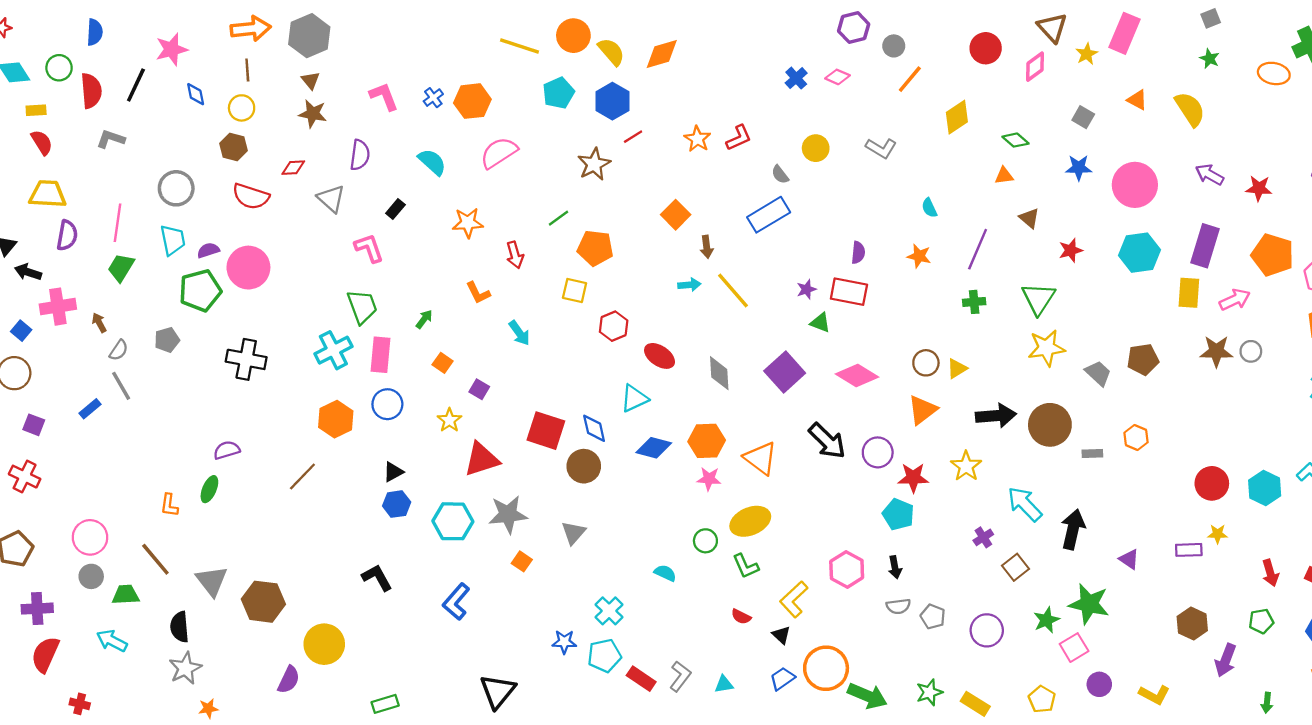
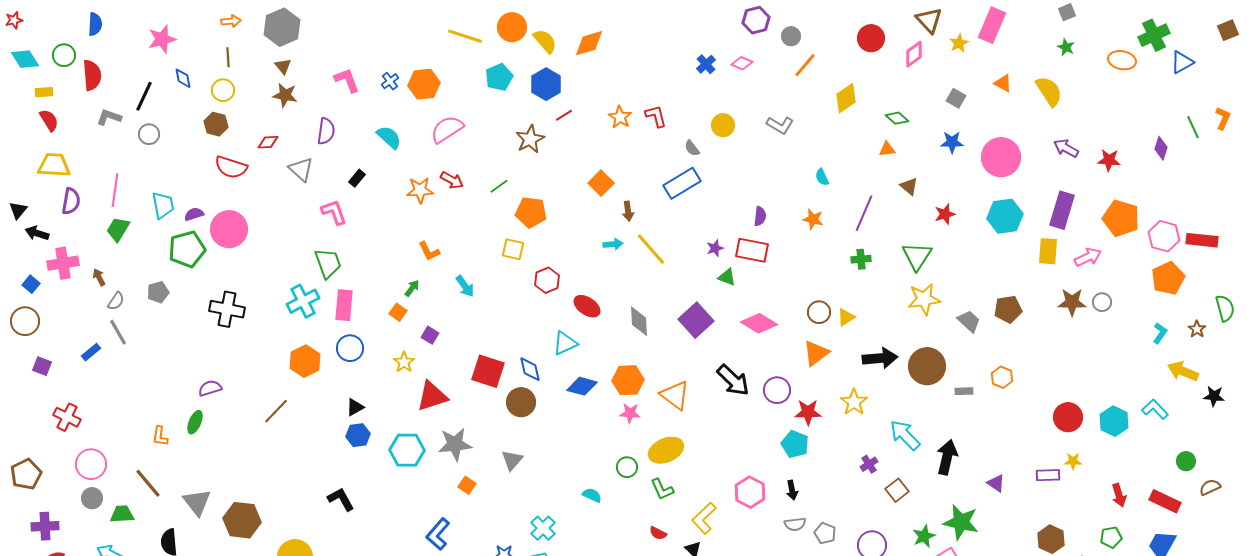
orange arrow: (251, 29) -> (231, 21), size x0.6
black line: (136, 85) -> (144, 96), moved
red L-shape: (739, 138) -> (656, 116), turned -80
gray circle: (176, 188) -> (149, 134), moved, size x0.7
red arrow: (515, 255) -> (452, 180), moved, turned -45
green arrow: (424, 319) -> (412, 288), moved
red cross: (25, 477) -> (67, 417), moved
blue L-shape: (456, 602) -> (438, 534), moved

